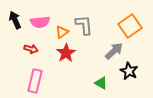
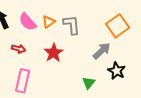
pink semicircle: (40, 22) -> (28, 22), turned 54
orange triangle: (62, 32) -> (49, 22), moved
green triangle: (101, 83) -> (89, 83), turned 40

